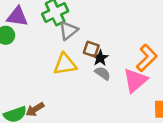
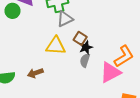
gray semicircle: (103, 73) -> (85, 60), turned -120
brown arrow: (35, 109) -> (35, 73), moved

